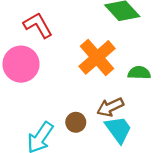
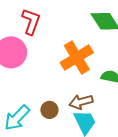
red L-shape: (38, 25) -> (31, 22), turned 40

